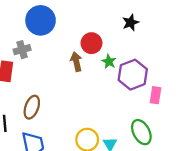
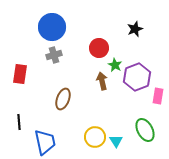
gray cross: (22, 50) -> (54, 55), moved
brown arrow: (76, 62) -> (102, 81), moved
brown ellipse: (32, 107) -> (63, 99), moved

